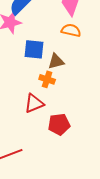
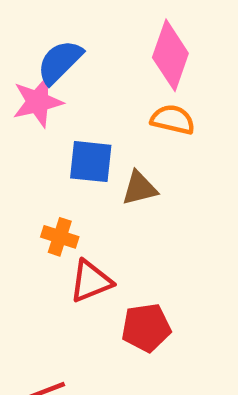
orange cross: (47, 79) -> (60, 237), moved

